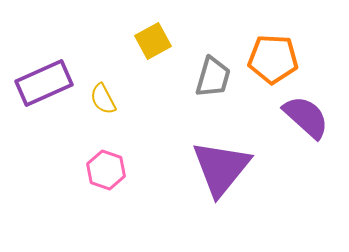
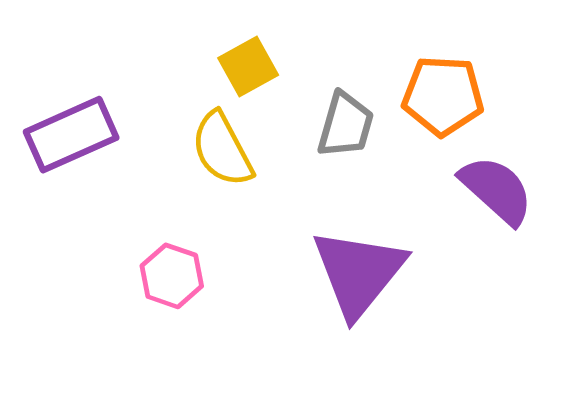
yellow semicircle: (103, 99) -> (222, 149), moved, size x1.5

